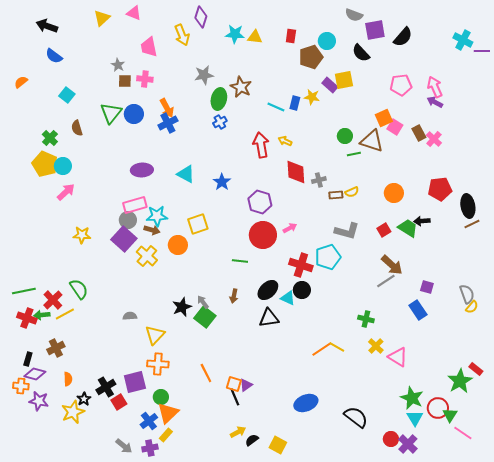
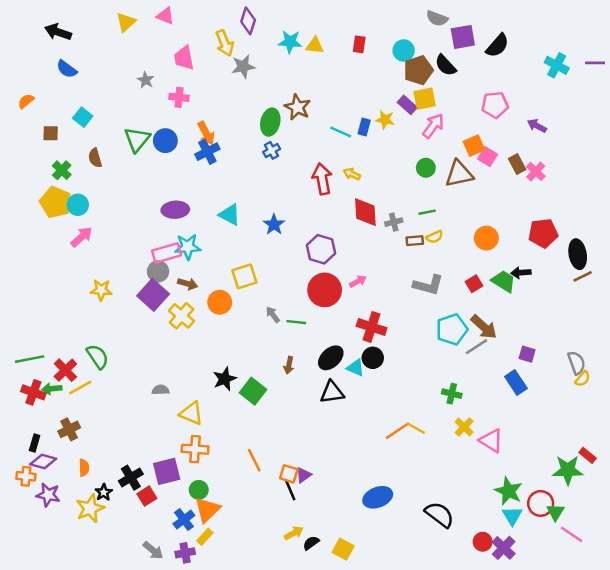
cyan cross: (463, 40) -> (557, 65), moved
brown pentagon: (311, 57) -> (418, 70), moved
gray star: (204, 75) -> (243, 67), moved
brown square: (125, 81) -> (51, 133), moved
pink arrow: (435, 87) -> (433, 126), moved, turned 60
brown triangle: (372, 141) -> (459, 174), turned -30
green line: (354, 154) -> (427, 212), moved
cyan star: (157, 216) -> (188, 247), moved
cyan pentagon: (328, 257) -> (452, 329), moved
gray arrow: (203, 302) -> (273, 315), moved
yellow triangle: (155, 335) -> (191, 413), turned -50
green star: (460, 381) -> (568, 470), turned 30

